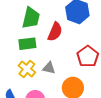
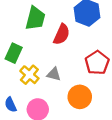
green rectangle: (27, 44) -> (14, 53), moved, turned -60

